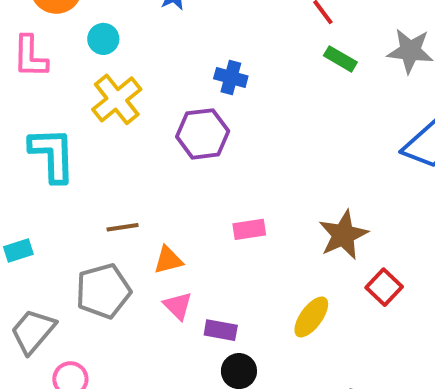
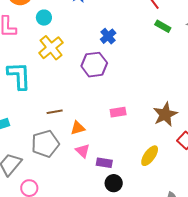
blue cross: (231, 77) -> (108, 36), turned 35

